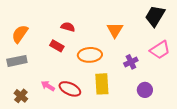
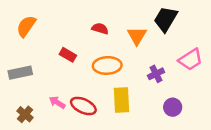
black trapezoid: (155, 16) -> (166, 19), moved
red semicircle: (68, 27) -> (100, 29), moved
orange semicircle: (20, 34) -> (26, 26), moved

